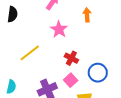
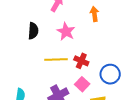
black semicircle: (12, 14) -> (33, 31), moved
yellow line: (30, 53) -> (56, 60), moved, turned 40

